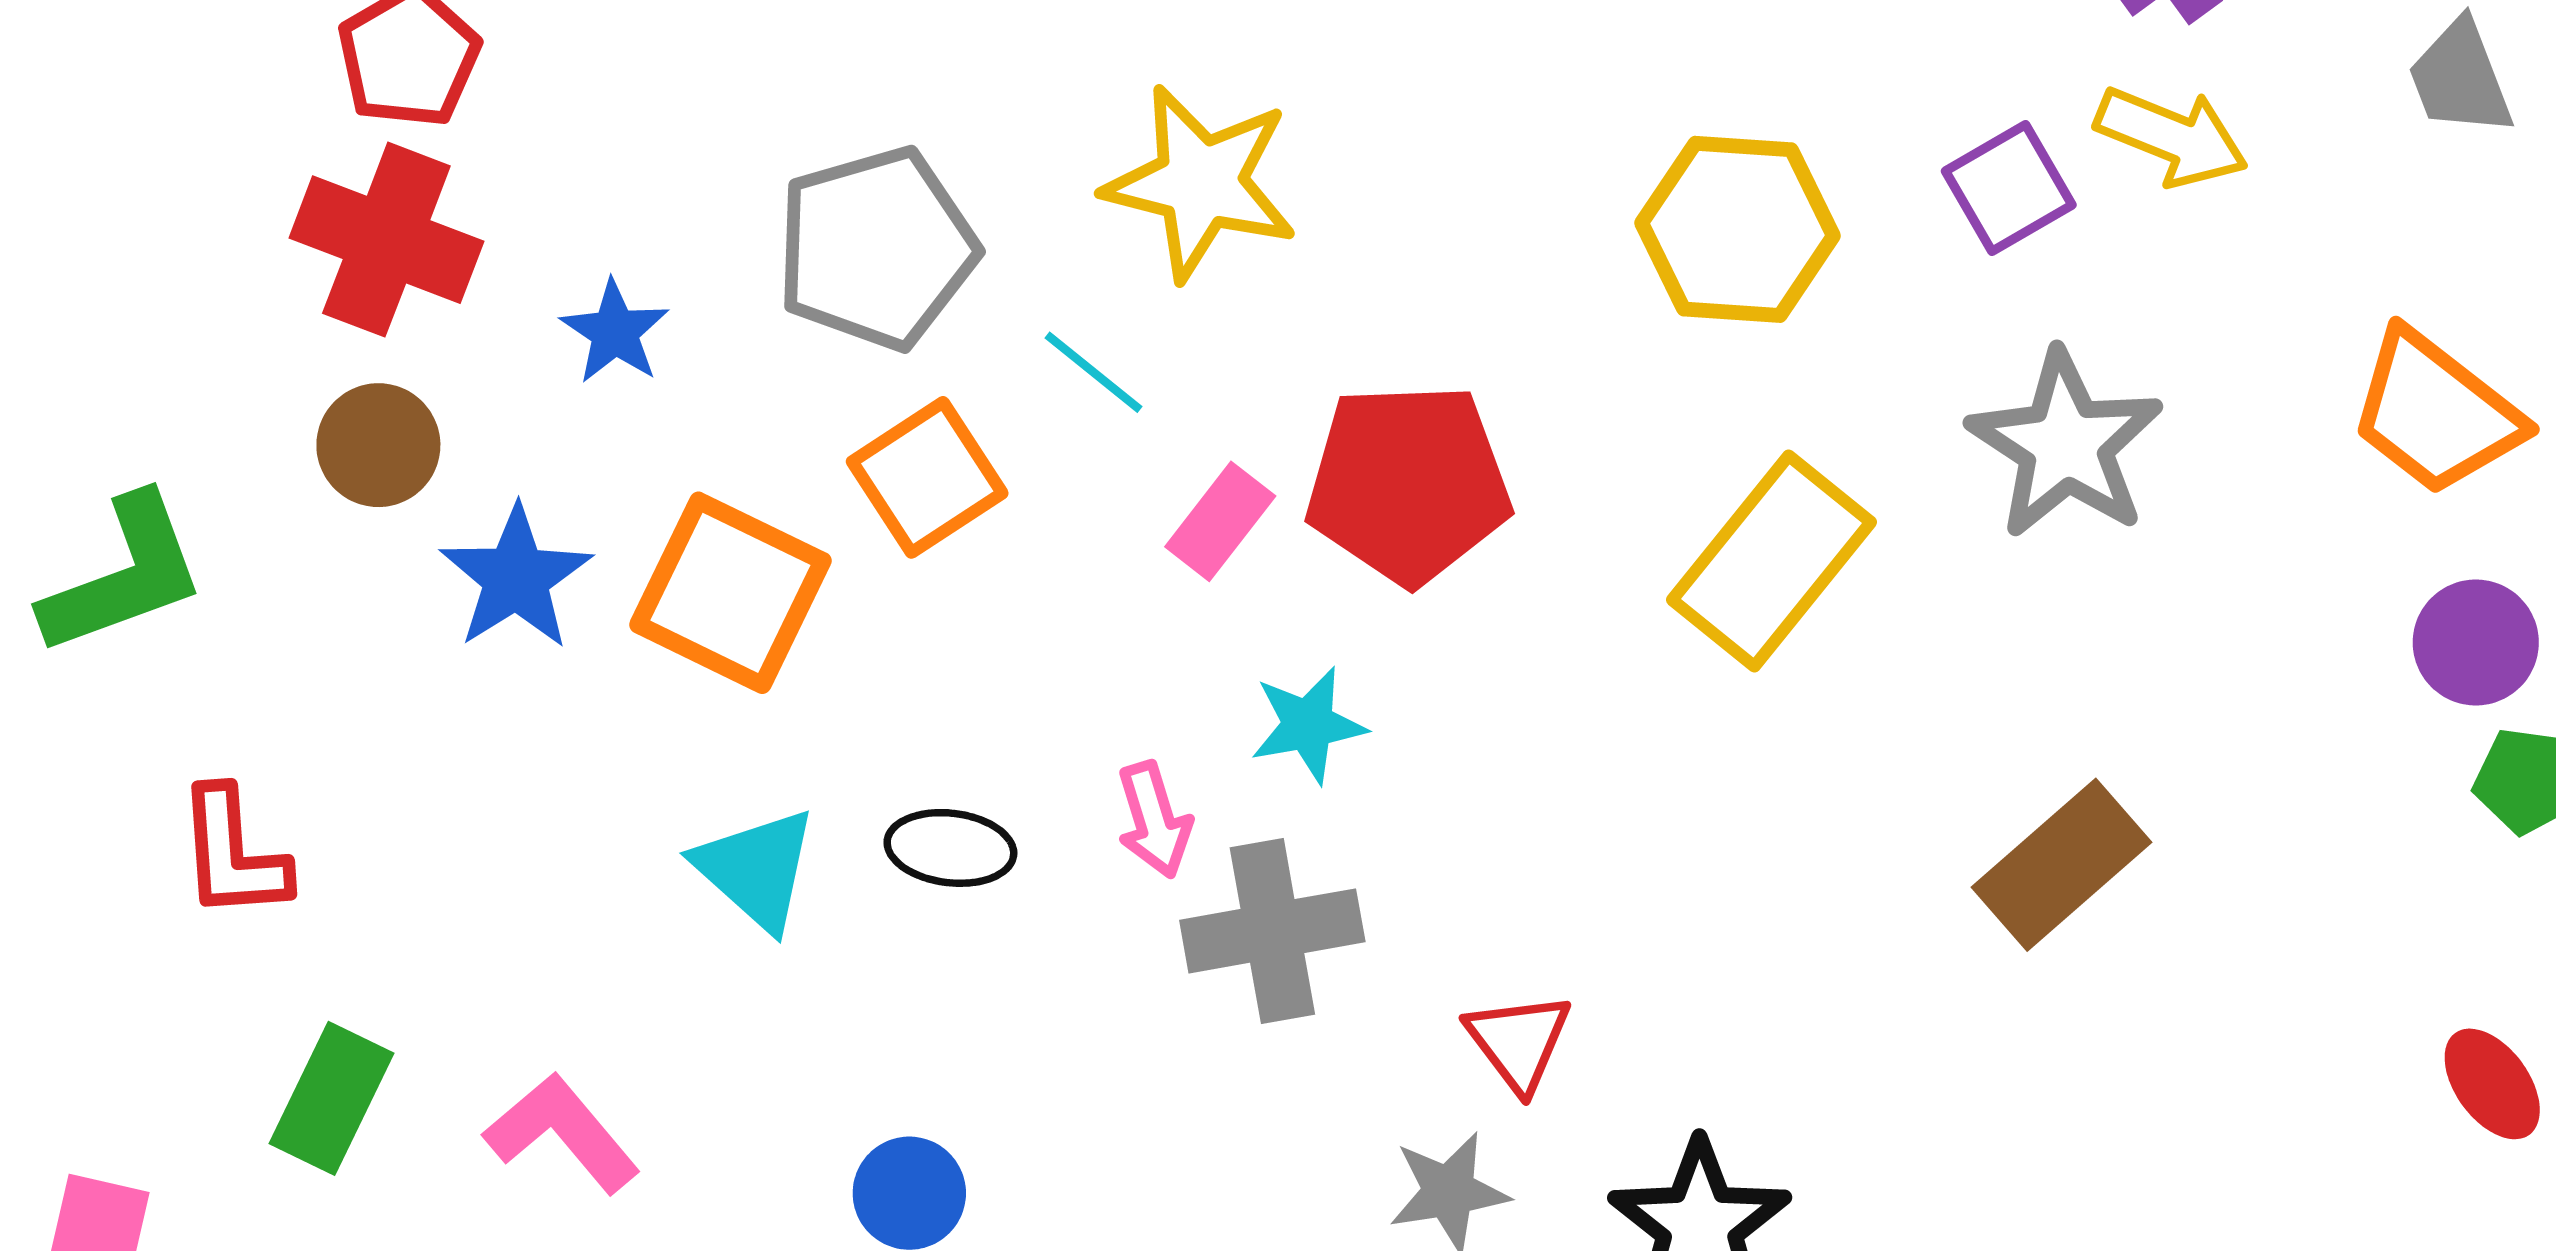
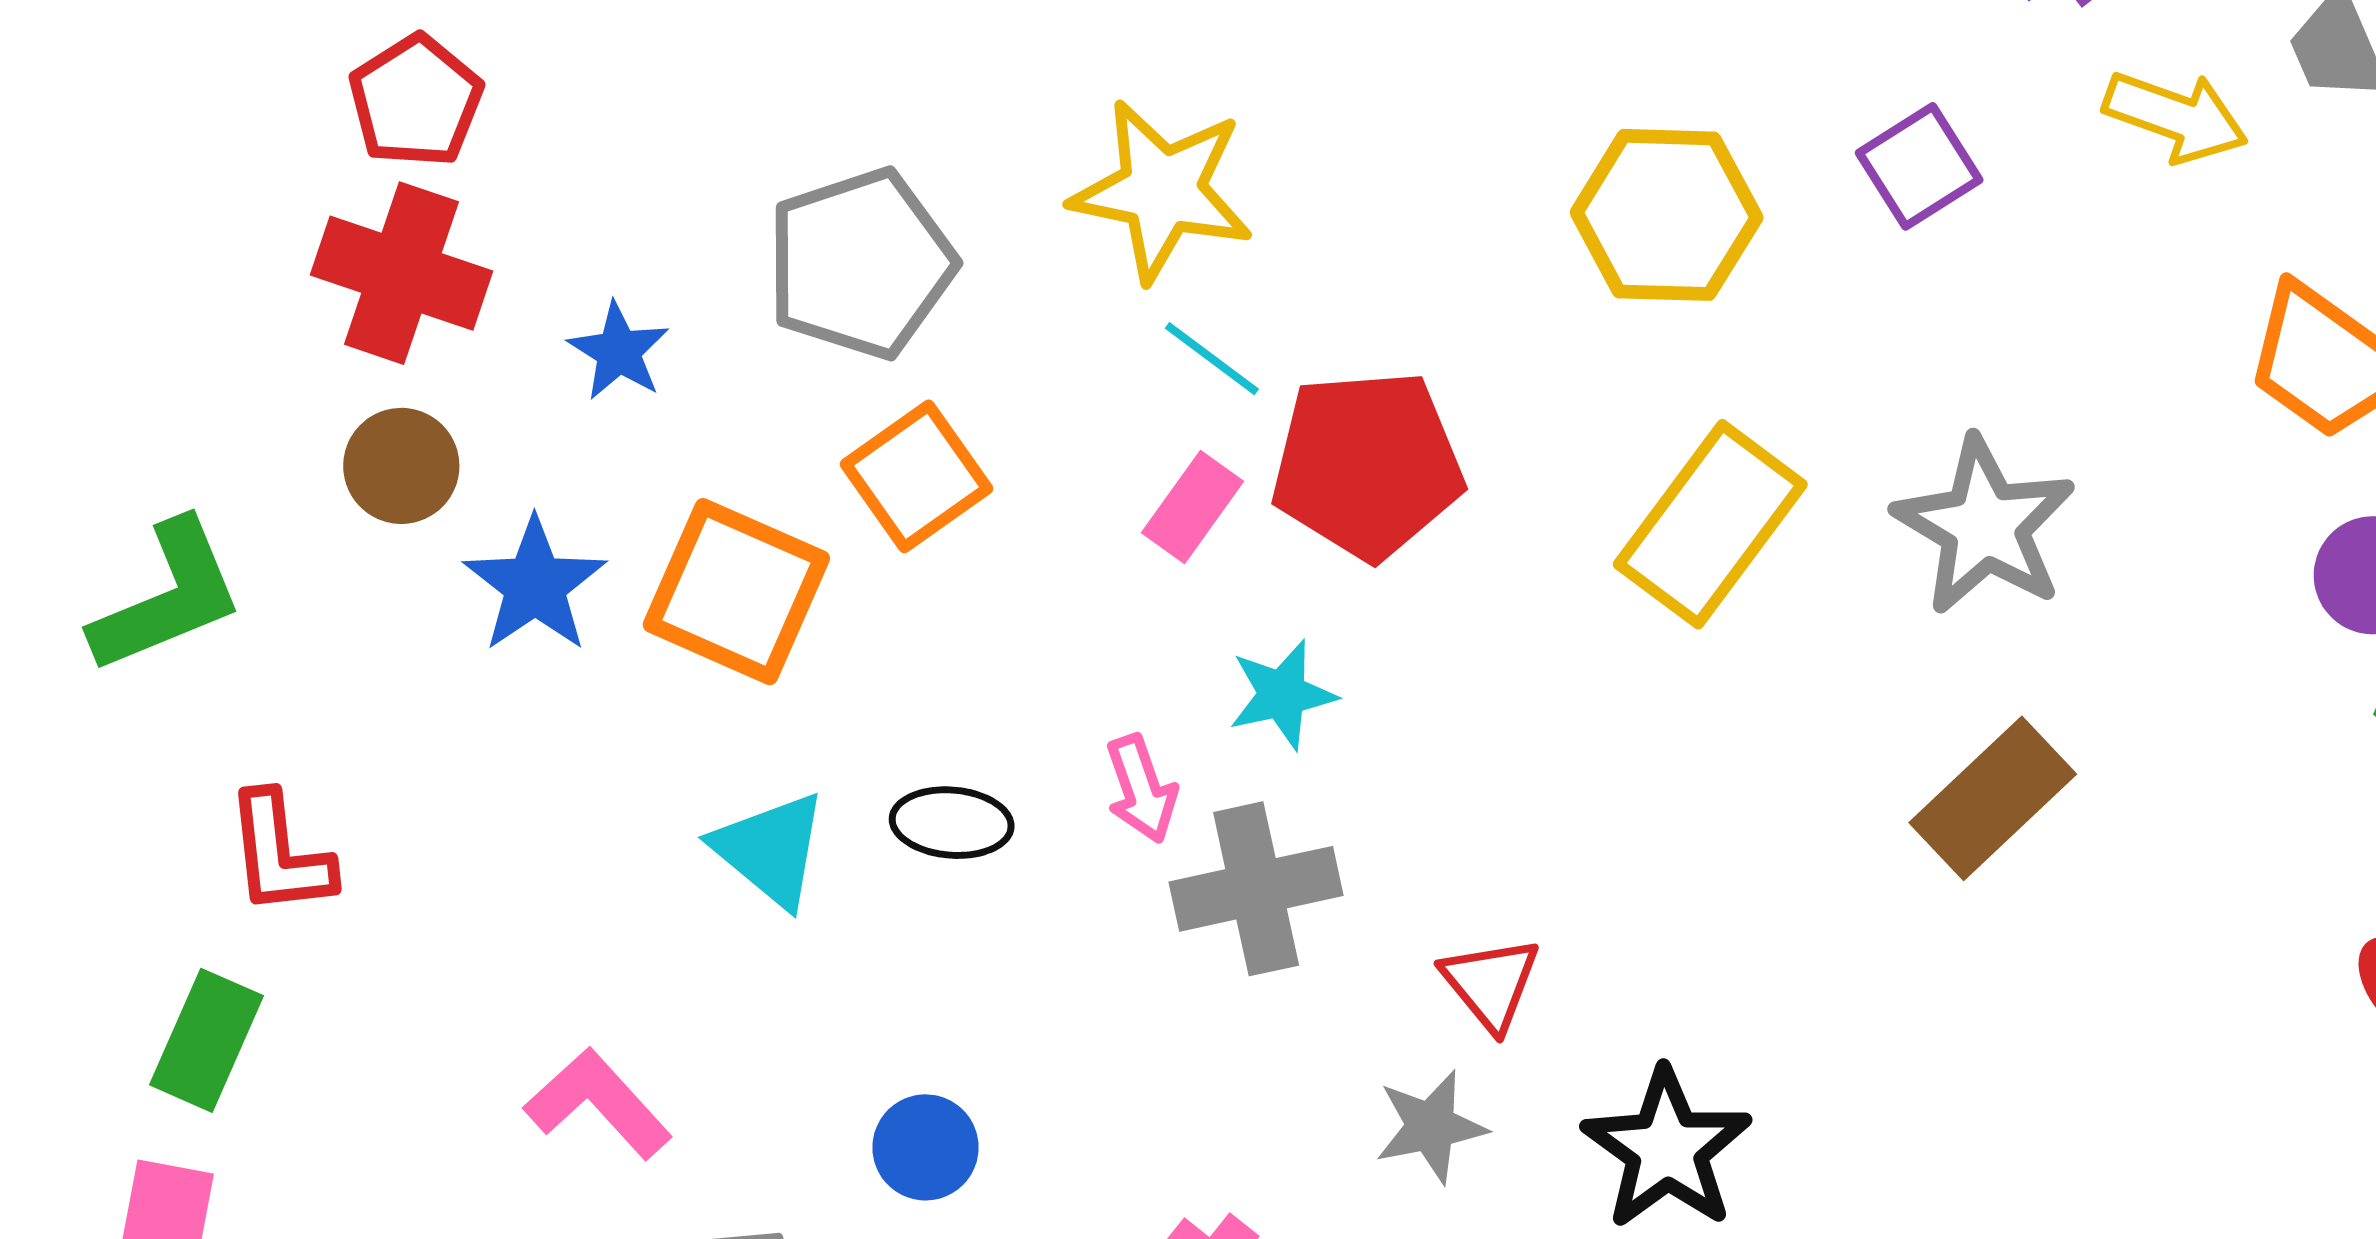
yellow arrow: (2172, 136) -> (2176, 117), moved
cyan line: (1094, 372) -> (1212, 359), moved
gray star: (2065, 445) -> (1985, 526), moved
green rectangle: (331, 1098) -> (207, 1040), moved

